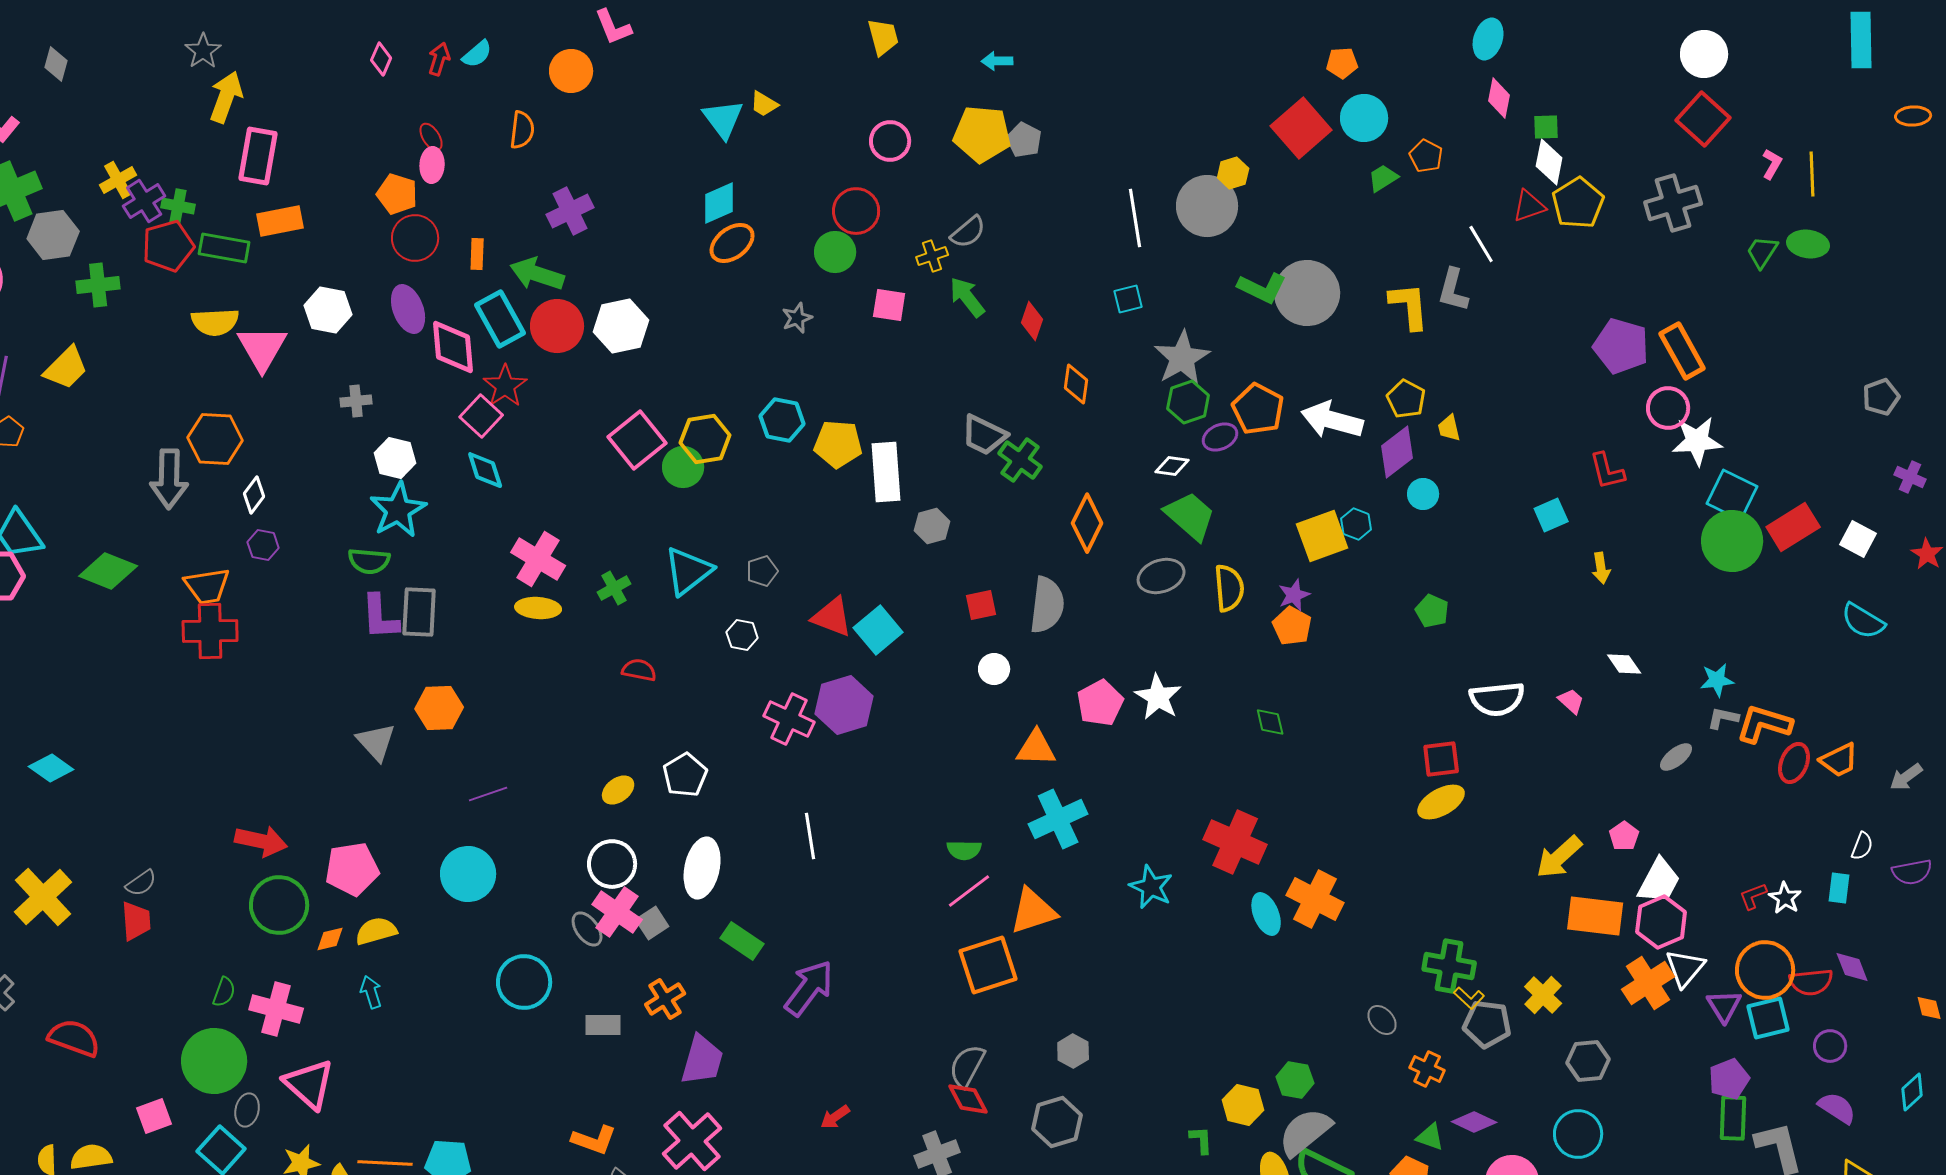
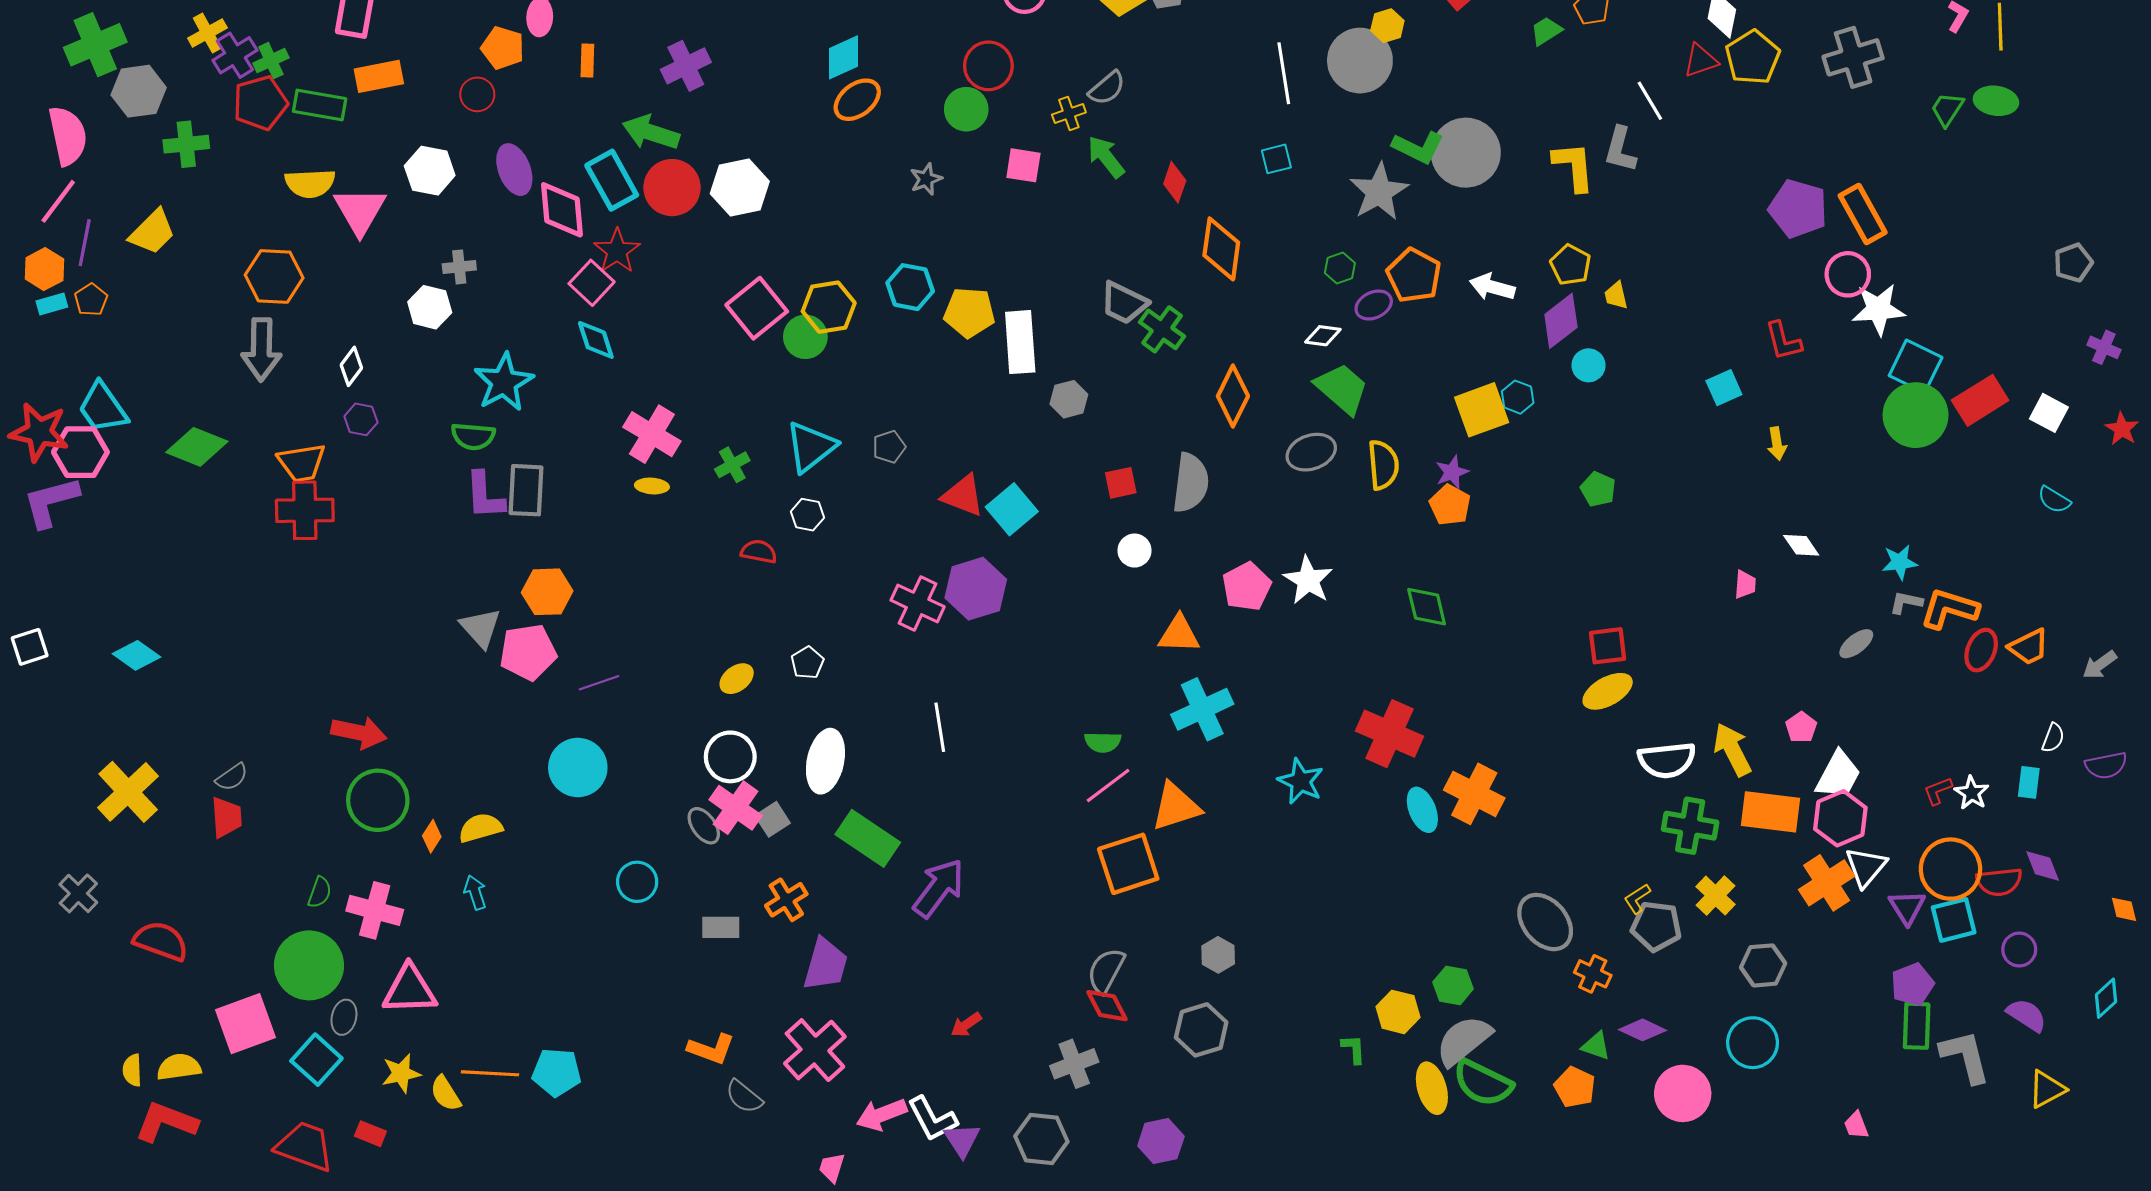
green cross: (178, 206) -> (271, 61), turned -36
red circle: (415, 238) -> (477, 94), moved, size x0.7
orange rectangle: (477, 254) -> (587, 61), moved
gray star: (1182, 358) -> (1379, 192), moved
orange diamond: (1076, 384) -> (1221, 249), size x1.5
green hexagon: (1188, 402) -> (1340, 268), size x0.7
white arrow: (1332, 420) -> (1492, 287), size x0.7
orange hexagon: (215, 439) -> (274, 276), moved
white hexagon: (395, 458) -> (430, 307), moved
yellow ellipse: (538, 608) -> (652, 486), size x0.7
cyan semicircle: (1863, 621) -> (2054, 500), size x0.7
white hexagon: (742, 635) -> (807, 515), moved
white semicircle: (1497, 699) -> (1667, 760), moved
pink trapezoid: (1571, 701) -> (1745, 584), turned 52
green diamond: (1270, 722) -> (1427, 607), size x1.4
white pentagon: (685, 775) -> (807, 663), size x0.7
yellow arrow: (1559, 857) -> (1732, 750), turned 105
pink pentagon: (352, 869) -> (528, 652), moved
orange diamond: (330, 939) -> (432, 836), turned -44
green rectangle: (742, 941) -> (868, 838), size x1.4
green cross: (1449, 966) -> (1690, 826), moved
cyan circle: (524, 982) -> (637, 882), size x0.7
yellow L-shape: (1469, 998) -> (1637, 899), turned 104
gray ellipse: (1382, 1020) -> (1545, 922), size x1.8
pink triangle: (309, 1084) -> (410, 990), turned -44
pink square: (154, 1116) -> (246, 1024), size x1.6

